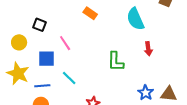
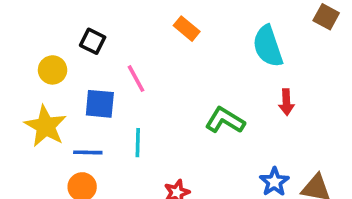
green L-shape: (116, 62) -> (225, 120), turned 115
cyan line: (69, 78) -> (138, 143), turned 42

